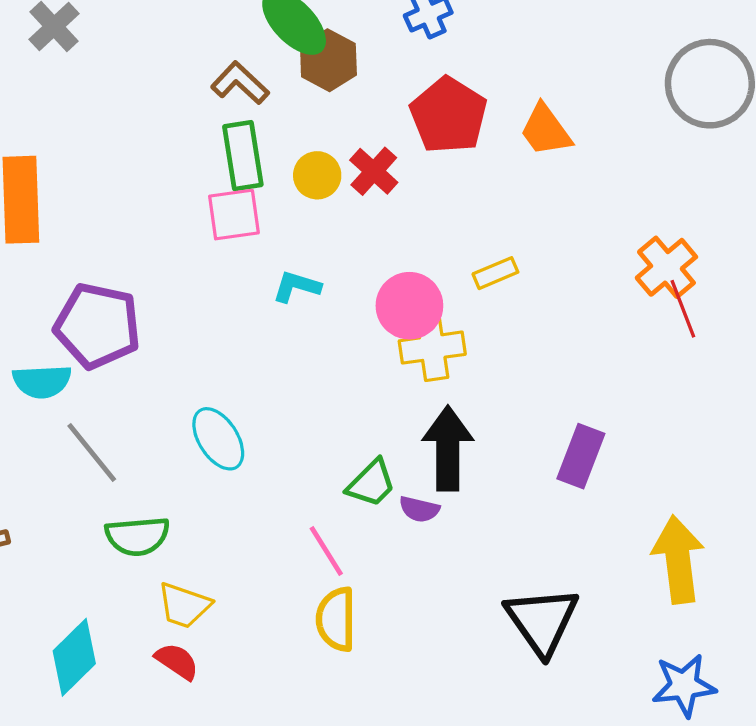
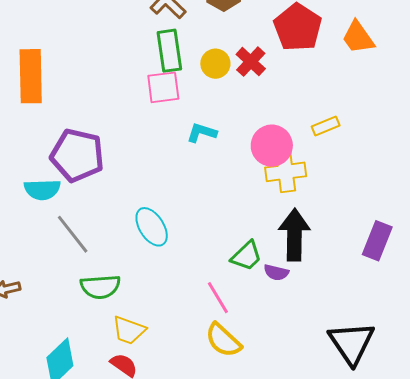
yellow semicircle: (336, 619) -> (223, 340), turned -48

